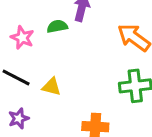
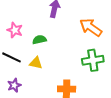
green semicircle: (57, 26) -> (39, 40), moved

